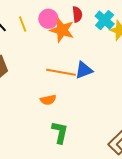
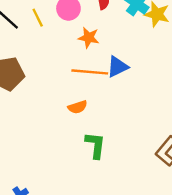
orange star: (62, 30) -> (89, 38), moved, size x0.7

